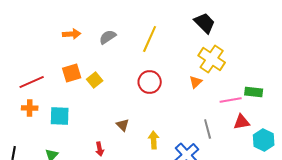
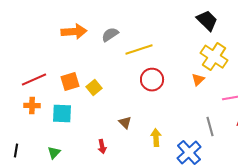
orange arrow: (72, 34) -> (74, 32), size x1.4
yellow line: (150, 39) -> (139, 50), moved, turned 48
orange square: (72, 73) -> (70, 82), moved
yellow square: (95, 80) -> (94, 88), moved

